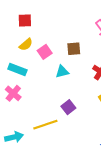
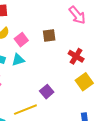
cyan triangle: (62, 72) -> (18, 60), moved

